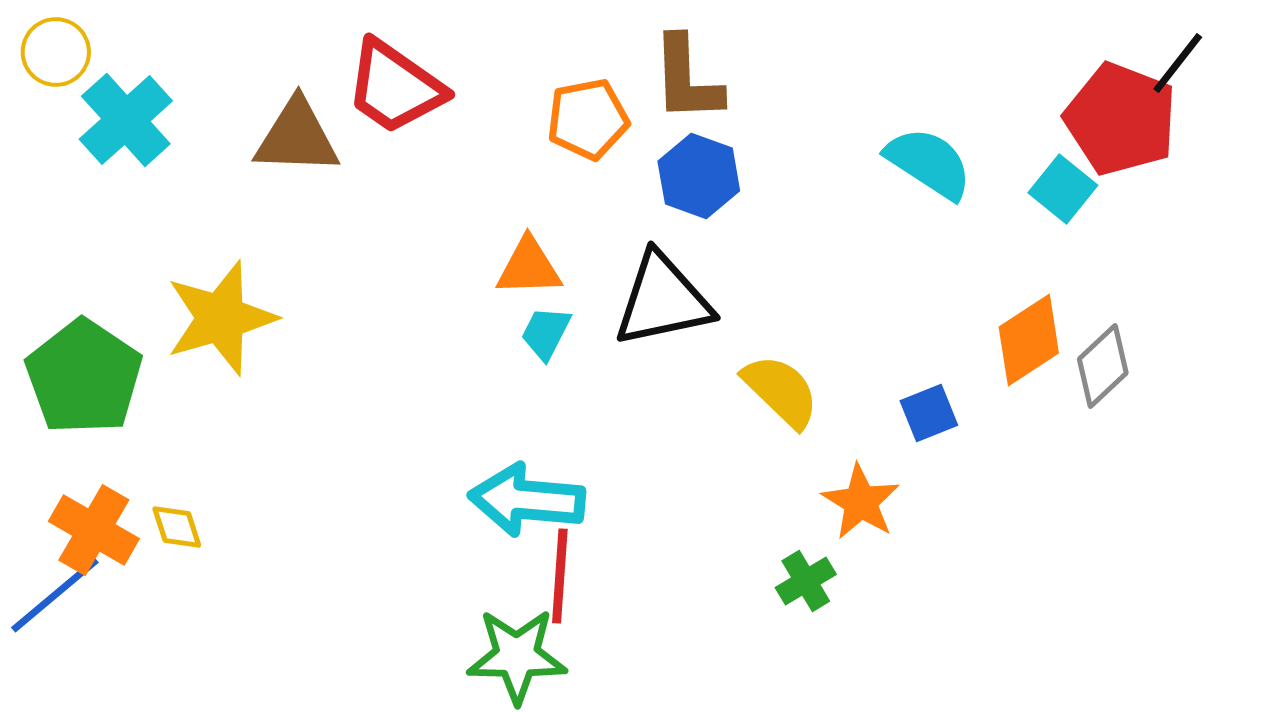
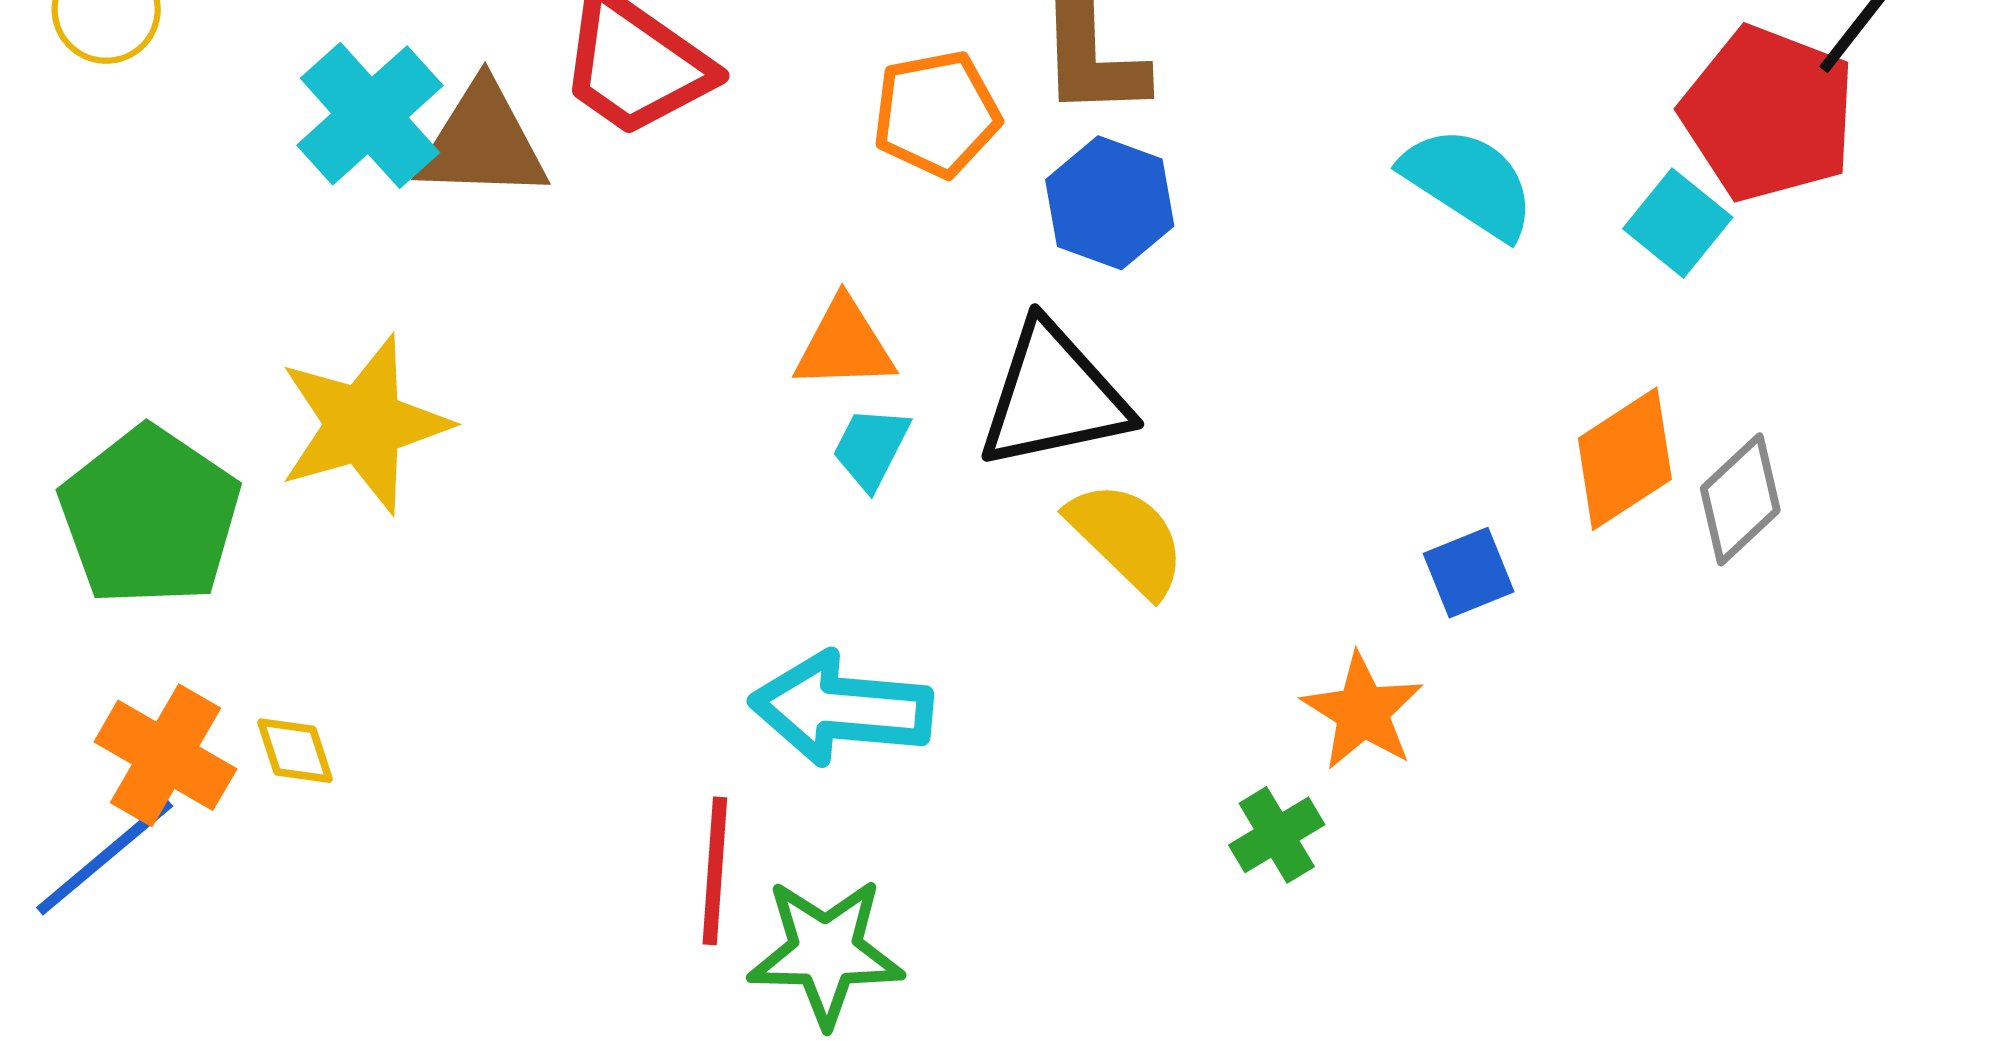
cyan cross: (126, 120) -> (370, 115), moved
yellow semicircle: (781, 391) -> (1127, 538), moved
red line: (560, 576) -> (715, 871), moved

